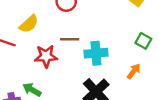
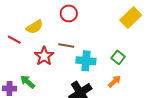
green square: (143, 41) -> (118, 57), moved
red star: (46, 56) -> (44, 56), turned 30

